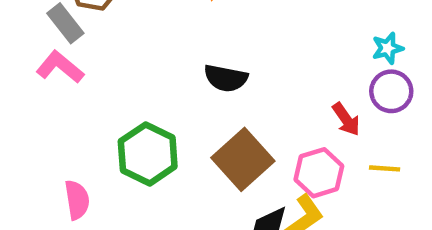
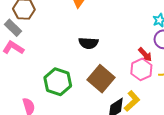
pink hexagon: (319, 173) -> (141, 69), moved

